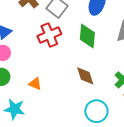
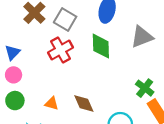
brown diamond: (85, 76) -> (84, 104), moved

